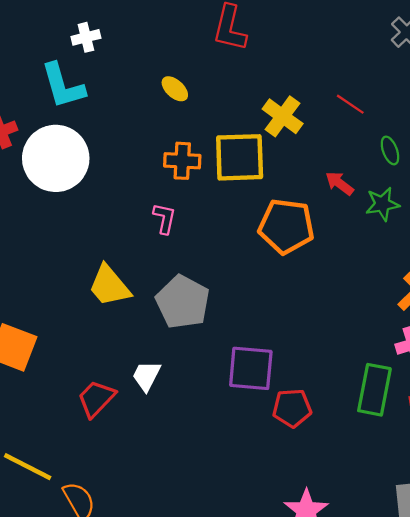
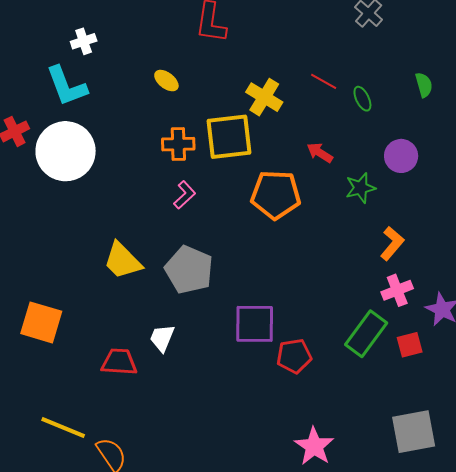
green ellipse: (390, 150) -> (362, 99), moved
green star: (382, 204) -> (360, 188), moved
pink L-shape: (164, 218) -> (185, 195), moved, turned 40
green rectangle: (374, 390) -> (366, 334), turned 30
red trapezoid: (96, 399) -> (119, 362), turned 54

